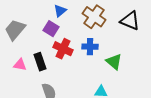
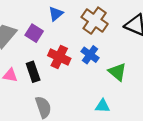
purple square: (51, 29) -> (34, 33), moved
blue cross: (90, 47) -> (90, 55), turned 35

